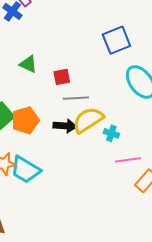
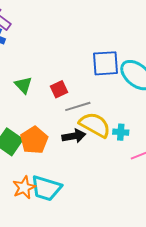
blue square: (116, 40) -> (105, 63), moved, turned 32
green triangle: (28, 64) -> (23, 85), turned 36
yellow semicircle: (88, 120) -> (95, 125), turned 76

